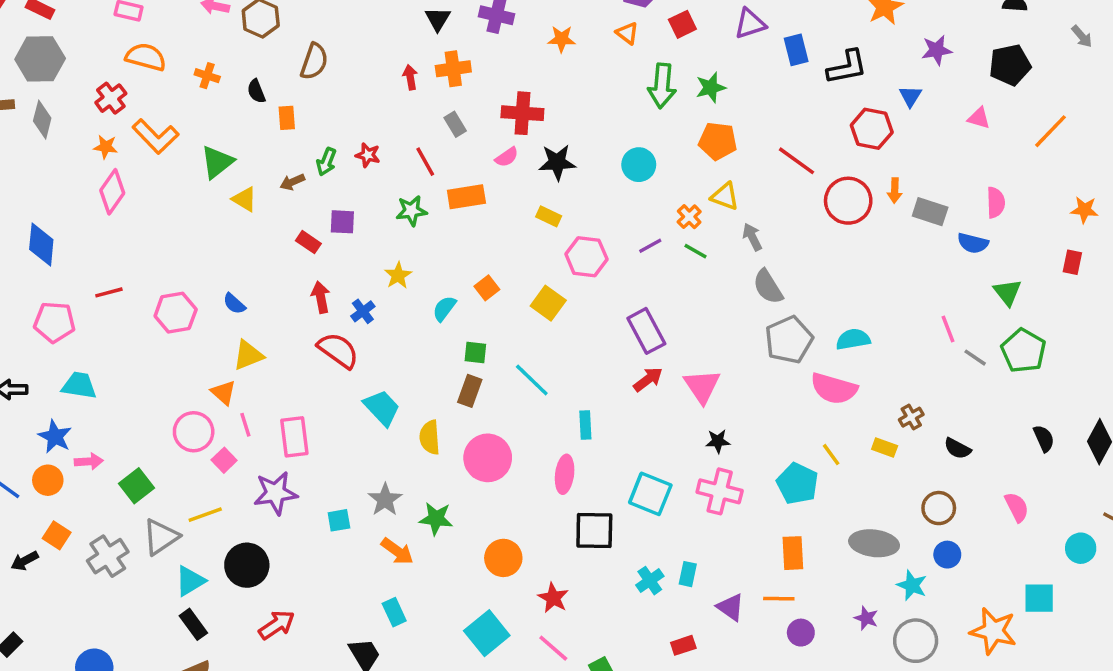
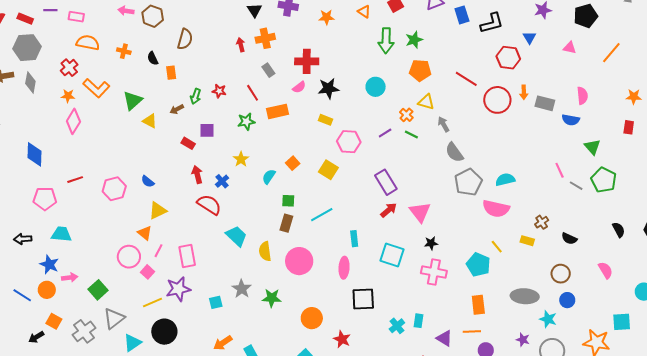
cyan line: (532, 380) -> (322, 215), turned -70
pink line: (245, 425) -> (158, 251), turned 48
cyan square: (650, 494) -> (392, 255), moved
yellow line: (205, 515) -> (153, 303), moved
orange arrow: (397, 551) -> (223, 343), moved, turned 114

